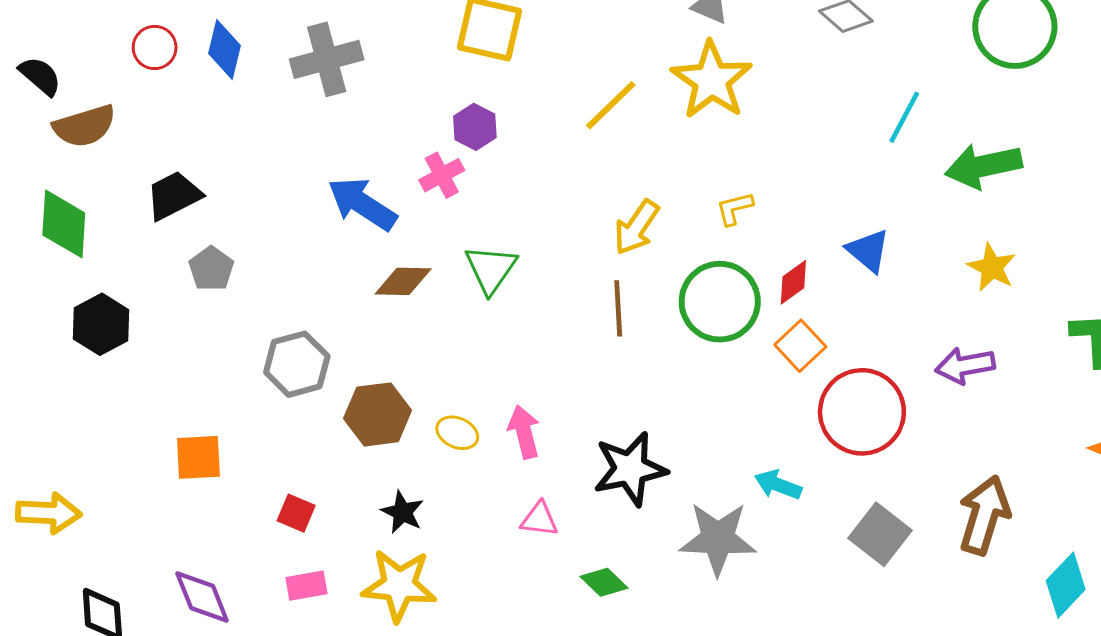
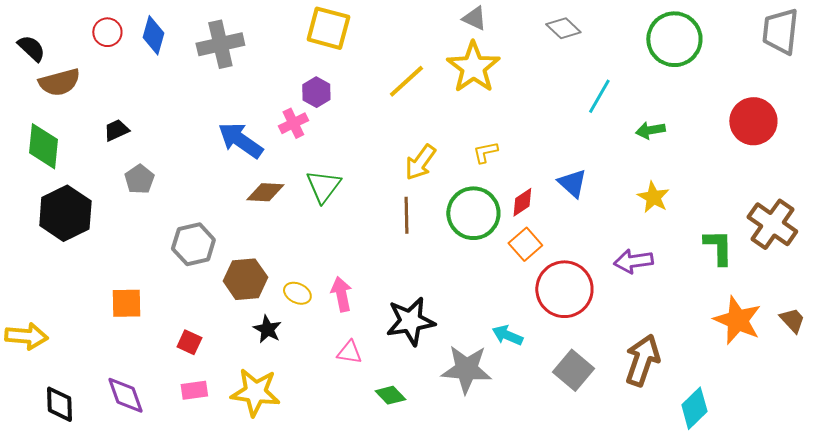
green arrow: (984, 166) -> (650, 130), size x0.6
black trapezoid: (174, 196) -> (116, 130), size x0.7
black hexagon: (101, 324) -> (65, 213), size x1.4
black star: (402, 512) -> (267, 329), moved

